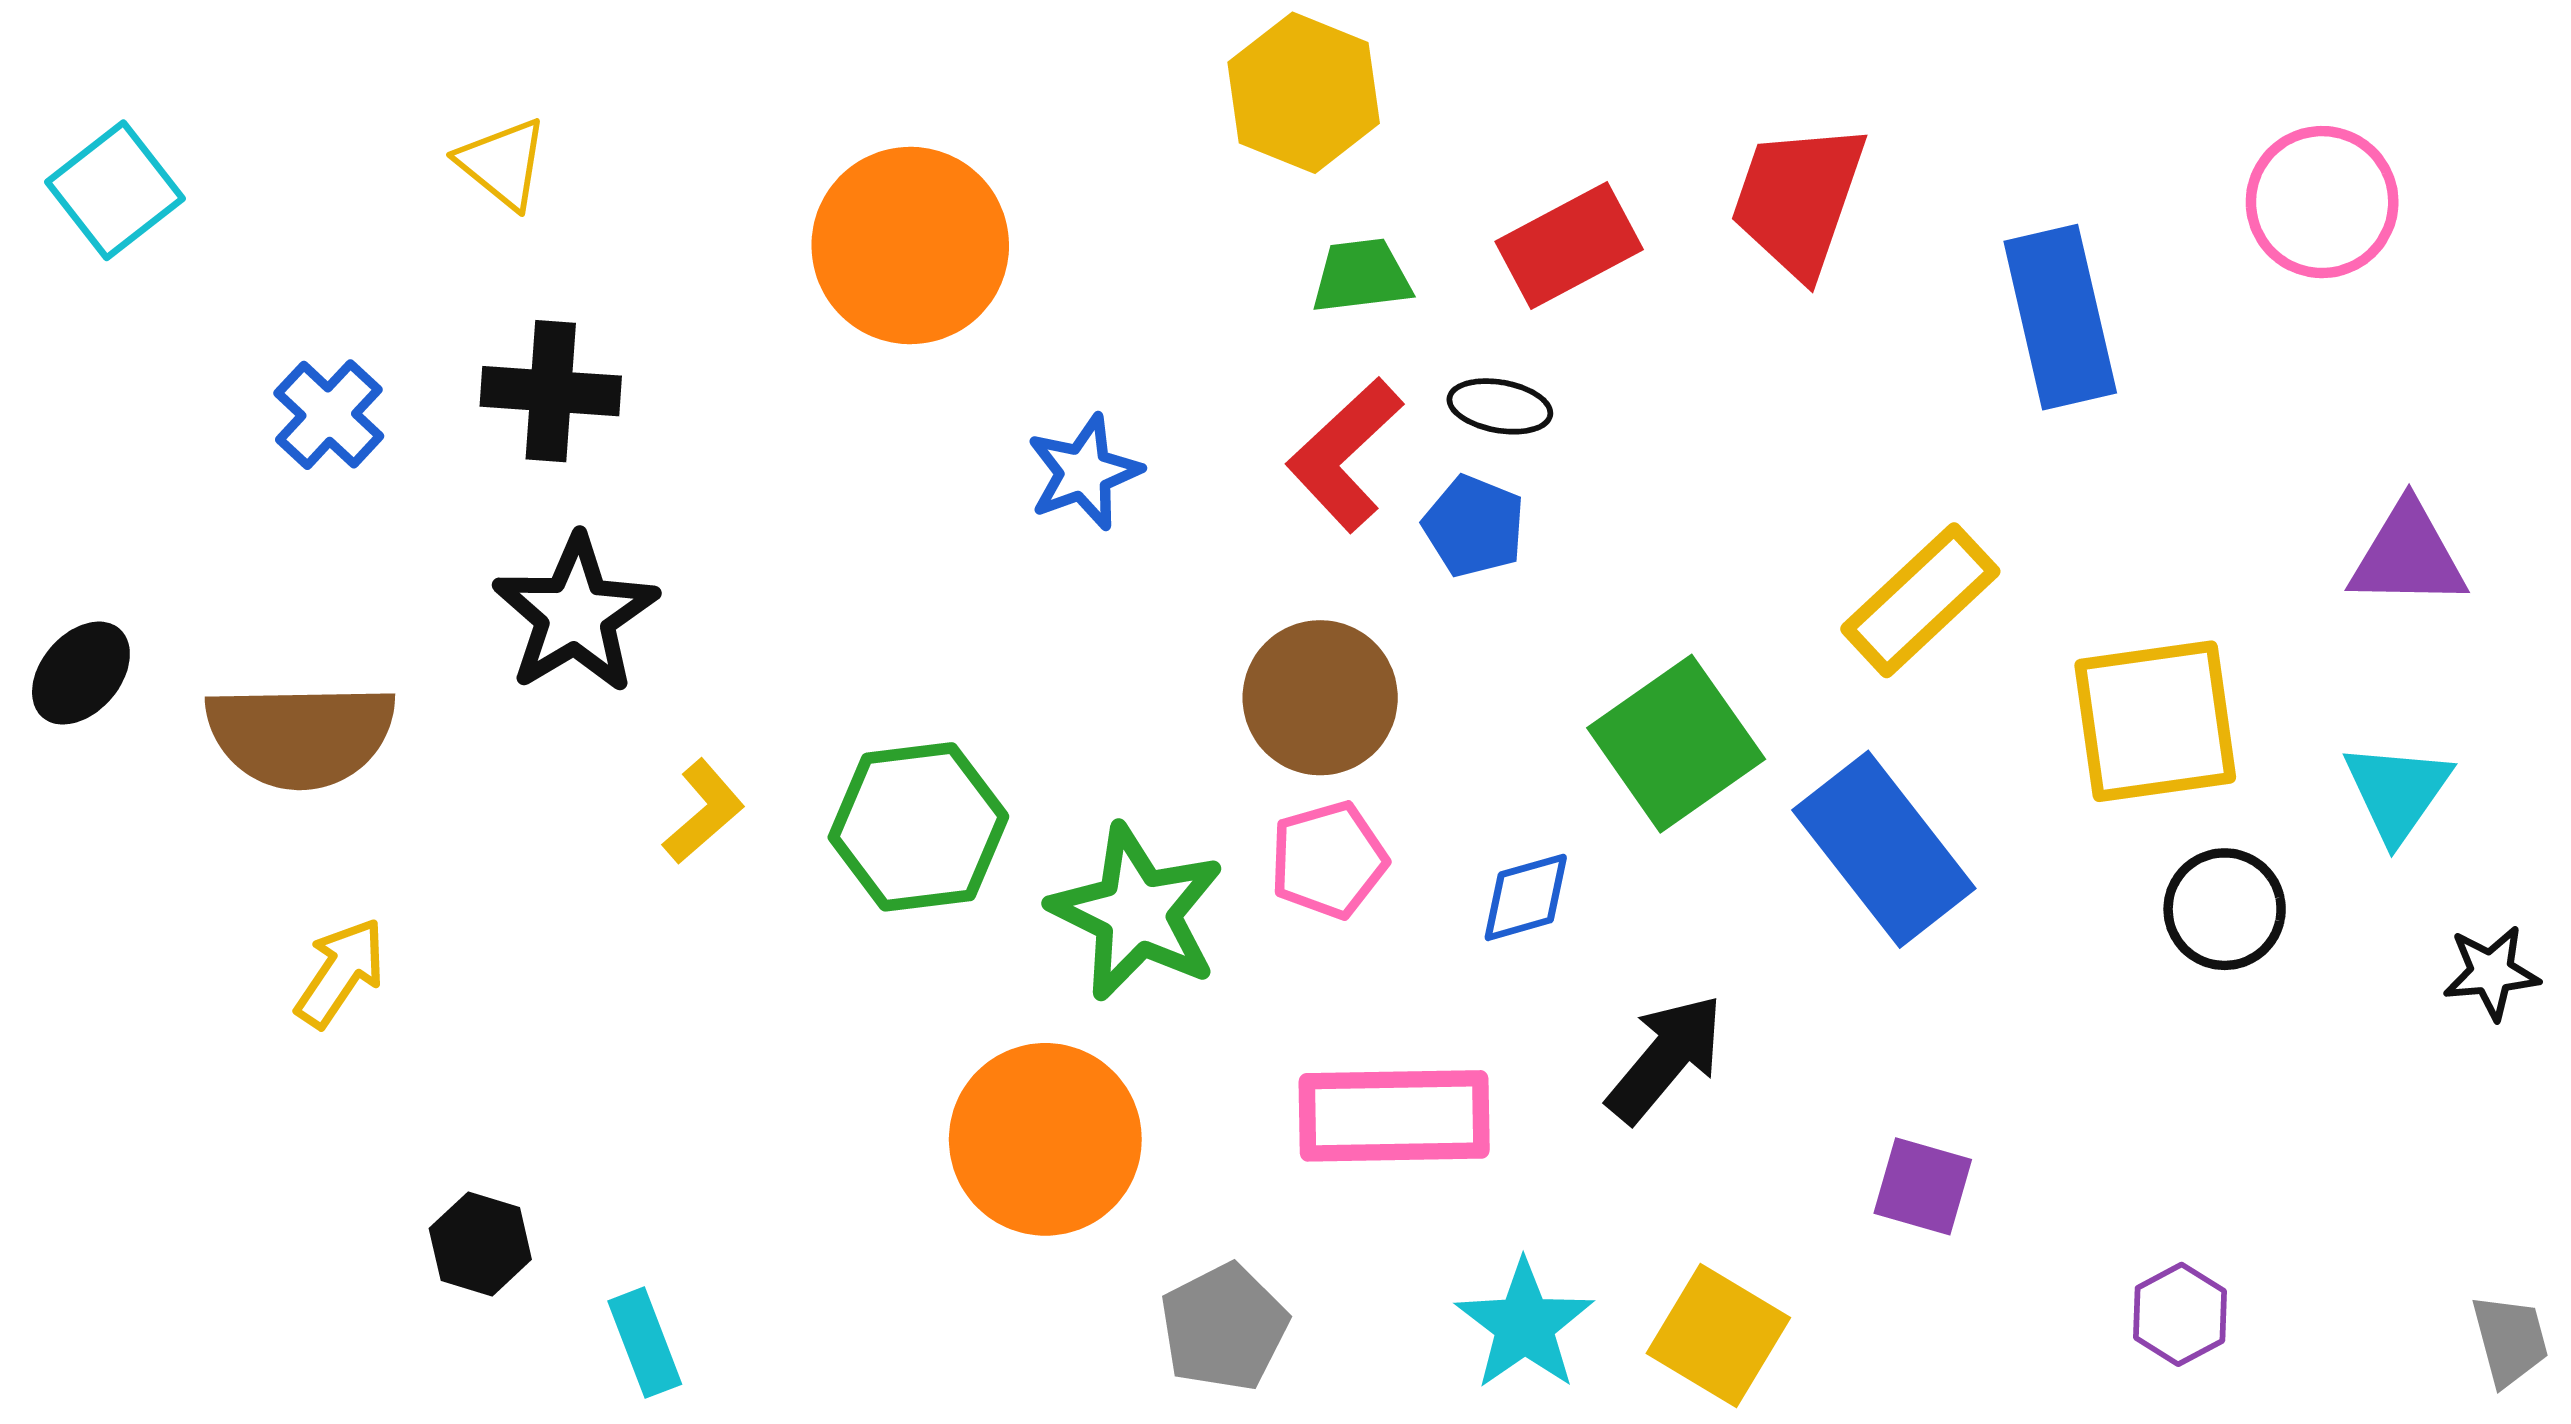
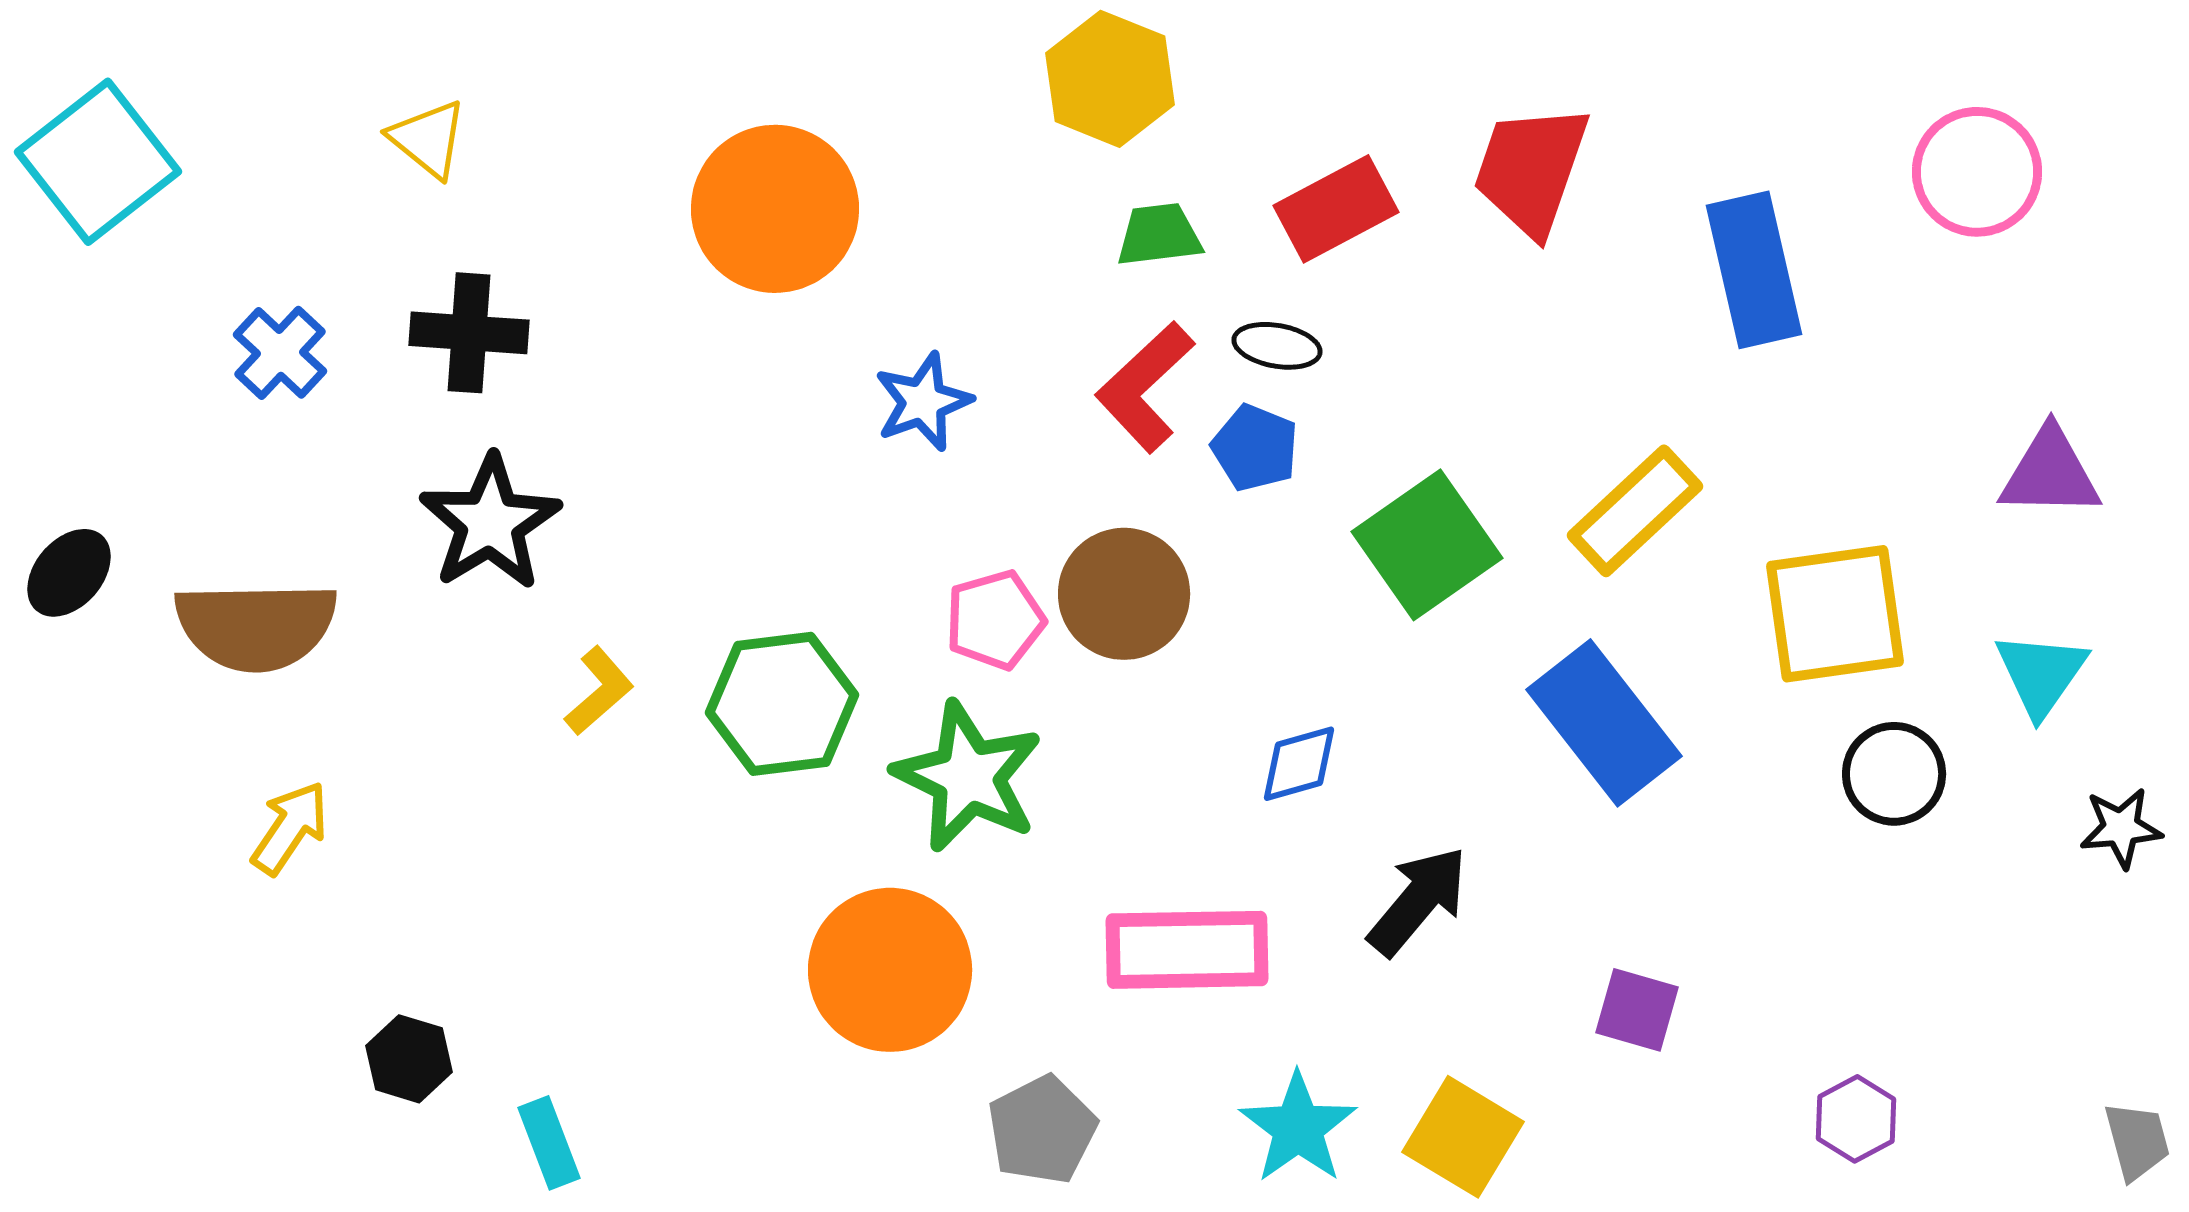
cyan square: (115, 190) -> (98, 162), size x1.4
green square: (1676, 744) -> (1427, 545), moved
pink pentagon: (1328, 860) -> (995, 620), moved

